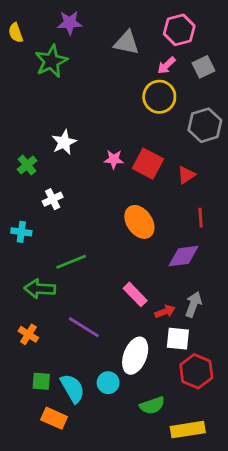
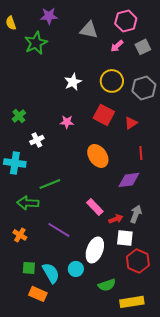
yellow circle: (159, 97) -> (112, 81), moved
white star: (64, 142) -> (73, 82), moved
pink star: (114, 159) -> (67, 122), moved
cyan cross: (21, 232) -> (15, 163), size x1.5

